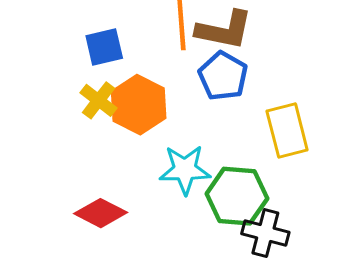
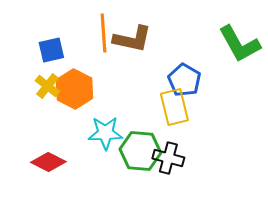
blue pentagon: (223, 76) -> (184, 80), moved
black cross: (265, 233) -> (168, 158), moved

